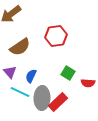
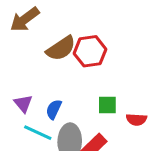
brown semicircle: (20, 47) -> (61, 48), moved
green square: (68, 73) -> (107, 105), turned -32

